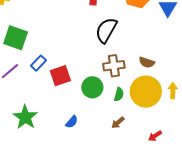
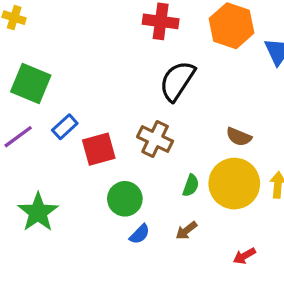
brown cross: (114, 66) -> (155, 139), moved, turned 30
green circle: (92, 87) -> (125, 199), moved
blue semicircle: (72, 122) -> (140, 234), moved

